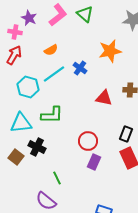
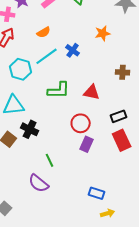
orange star: (110, 51) -> (103, 33), size x0.7
red triangle: (104, 98) -> (92, 92), moved
green L-shape: (52, 115) -> (59, 90), moved
black rectangle: (126, 134) -> (119, 116), turned 49

